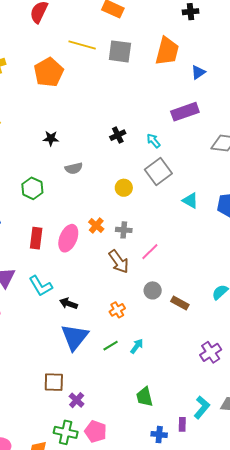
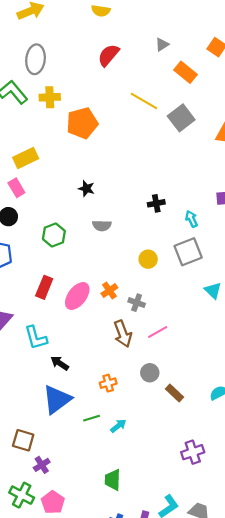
gray square: (120, 51) -> (181, 118), turned 30
orange pentagon: (49, 72) -> (82, 123), moved

